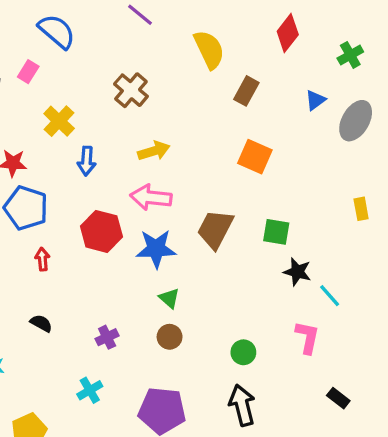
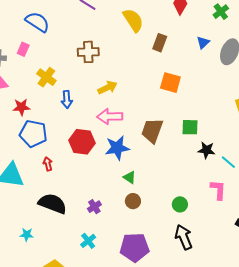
brown cross: (131, 90) -> (88, 52), turned -35
black semicircle: (41, 323) -> (52, 204), size x2.0

